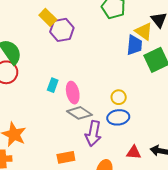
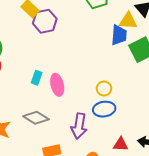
yellow triangle: (144, 31) -> (128, 21), turned -30
gray diamond: (79, 113) -> (36, 118), moved

